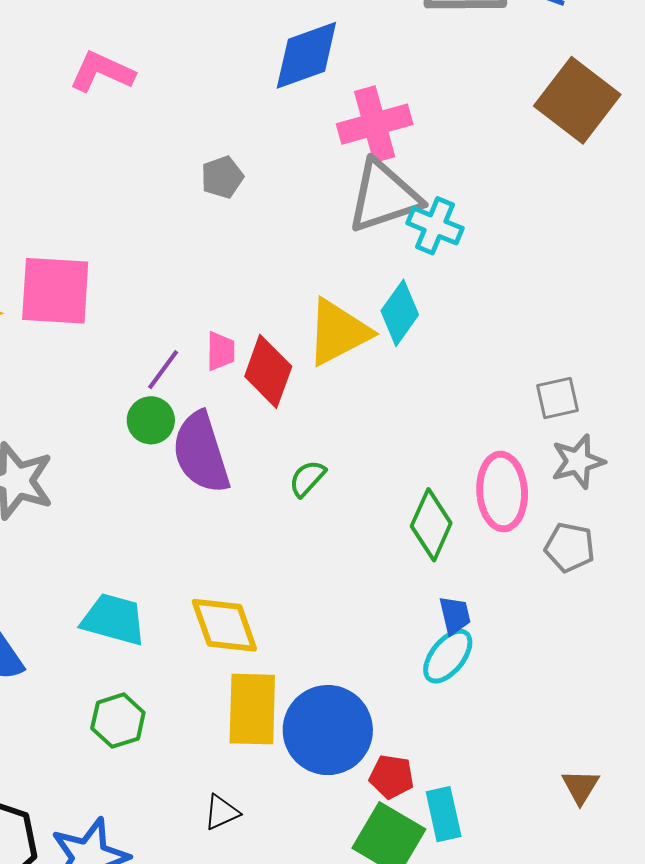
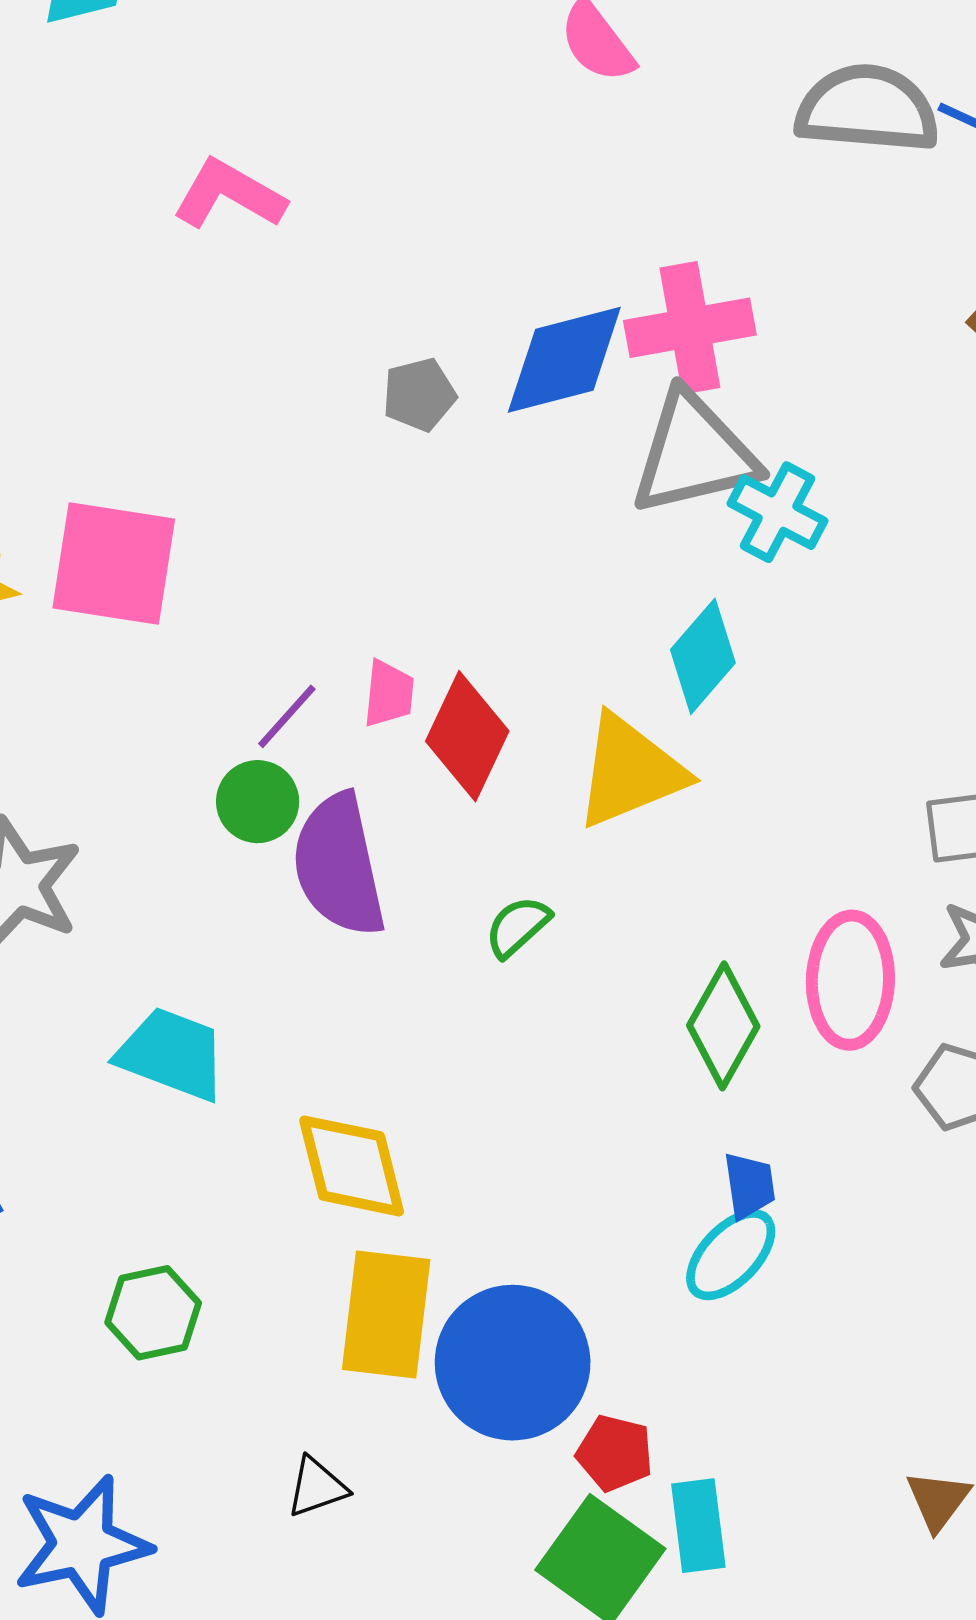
blue diamond: (306, 55) -> (564, 360), moved
yellow triangle: (338, 332) -> (630, 771), moved
cyan trapezoid: (114, 619) -> (172, 1054), moved

